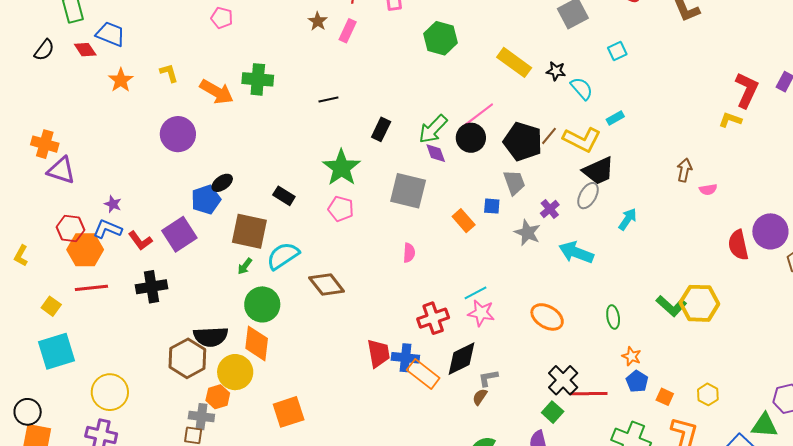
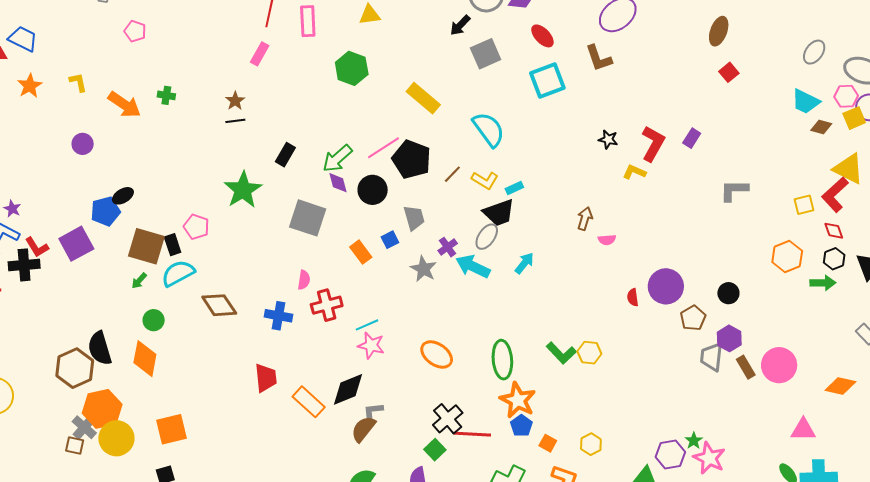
brown star: (318, 21) -> (235, 101), moved
cyan square: (617, 51) -> (547, 81), moved, size x1.8
black star: (556, 71) -> (608, 139), moved
green cross: (258, 79) -> (166, 95), size x0.6
cyan semicircle: (582, 88) -> (489, 129), size x1.5
cyan rectangle: (615, 118) -> (514, 188), moved
purple circle: (178, 134) -> (83, 144), size x0.6
black circle: (471, 138) -> (373, 190), moved
yellow L-shape: (582, 139) -> (485, 180), size x0.7
black pentagon: (523, 142) -> (412, 159), moved
black rectangle: (284, 196) -> (173, 245), moved, turned 35
blue square: (492, 206) -> (390, 240), turned -36
pink pentagon: (341, 209) -> (196, 227), moved
red semicircle: (738, 245) -> (633, 297), size x0.6
cyan arrow: (576, 252) -> (473, 266), moved
black cross: (152, 287) -> (24, 265), moved
yellow hexagon: (699, 303) -> (589, 353), size x0.6
green circle: (262, 304) -> (154, 320), size x0.6
green ellipse: (613, 317) -> (502, 360), size x1.6
red cross: (433, 318) -> (327, 305), moved
black semicircle: (211, 337) -> (100, 348), turned 72
orange star: (631, 356) -> (518, 400), size x1.8
blue cross: (405, 358) -> (278, 316), moved
yellow circle: (235, 372) -> (116, 438), moved
orange hexagon: (218, 397) -> (102, 409), size x1.6
brown semicircle: (480, 397) -> (363, 429), size x1.6
gray cross: (201, 417) -> (84, 427), turned 30

